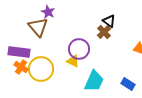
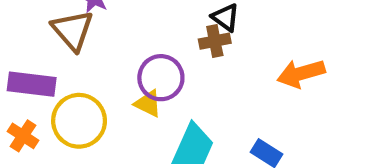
brown cross: (104, 32) -> (215, 41), turned 32
orange cross: (21, 67) -> (23, 136), moved

